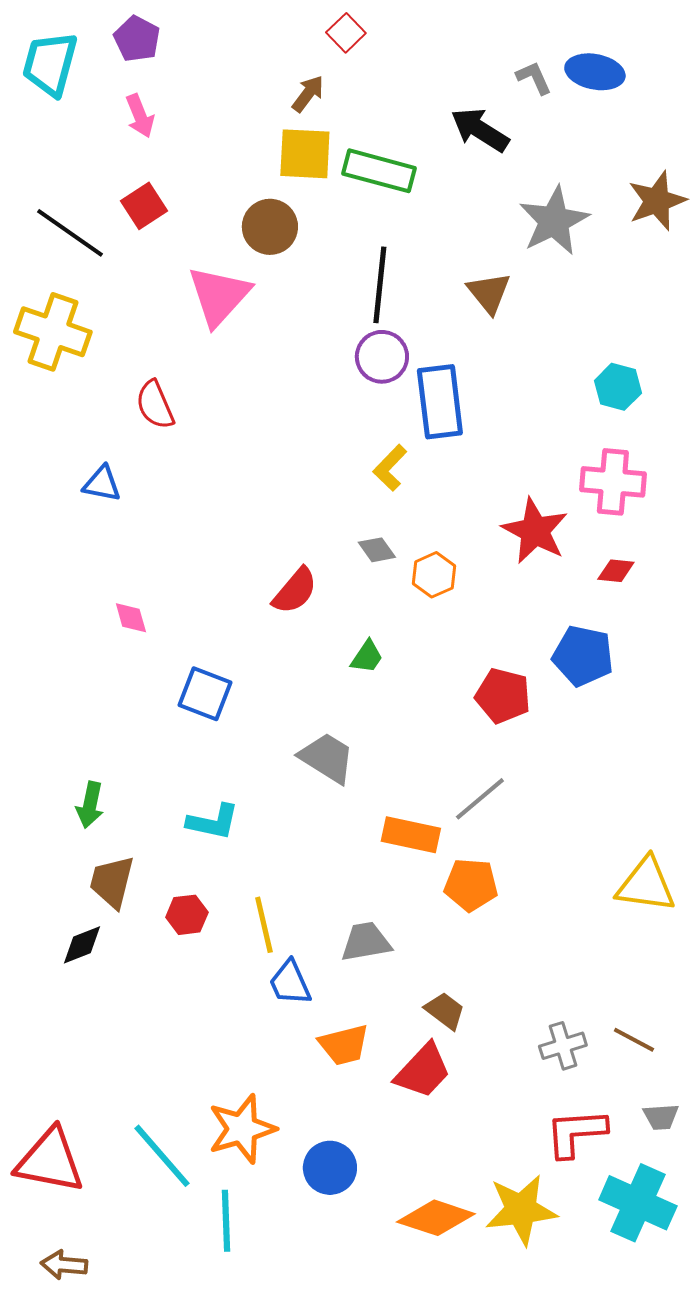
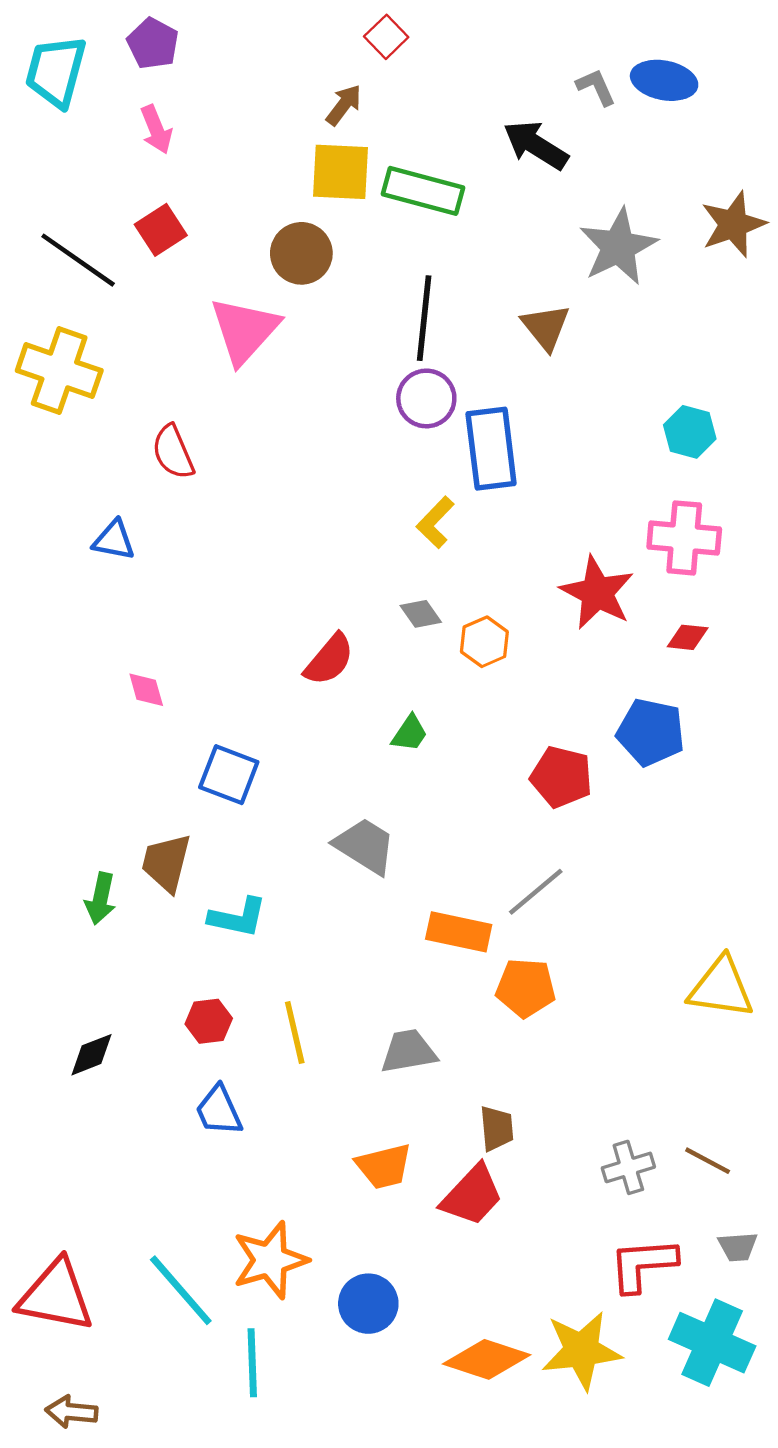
brown trapezoid: (112, 882) -> (166, 863), moved
blue trapezoid: (290, 983) -> (219, 1111), moved
brown trapezoid: (445, 1011) -> (497, 1128), turned 48

